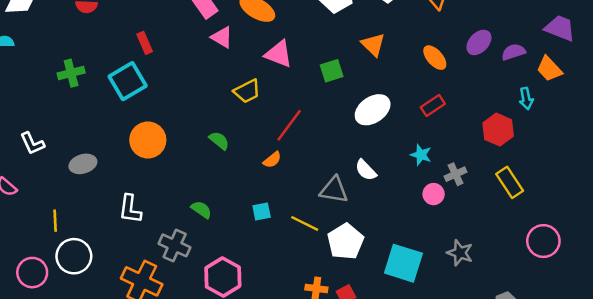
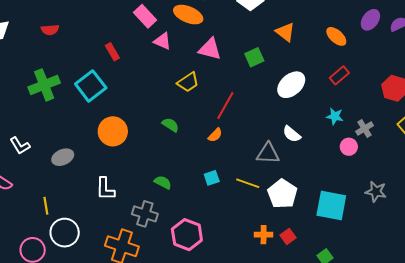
red rectangle: (145, 43) -> (112, 52), moved
green cross: (71, 73) -> (44, 85), size x1.4

